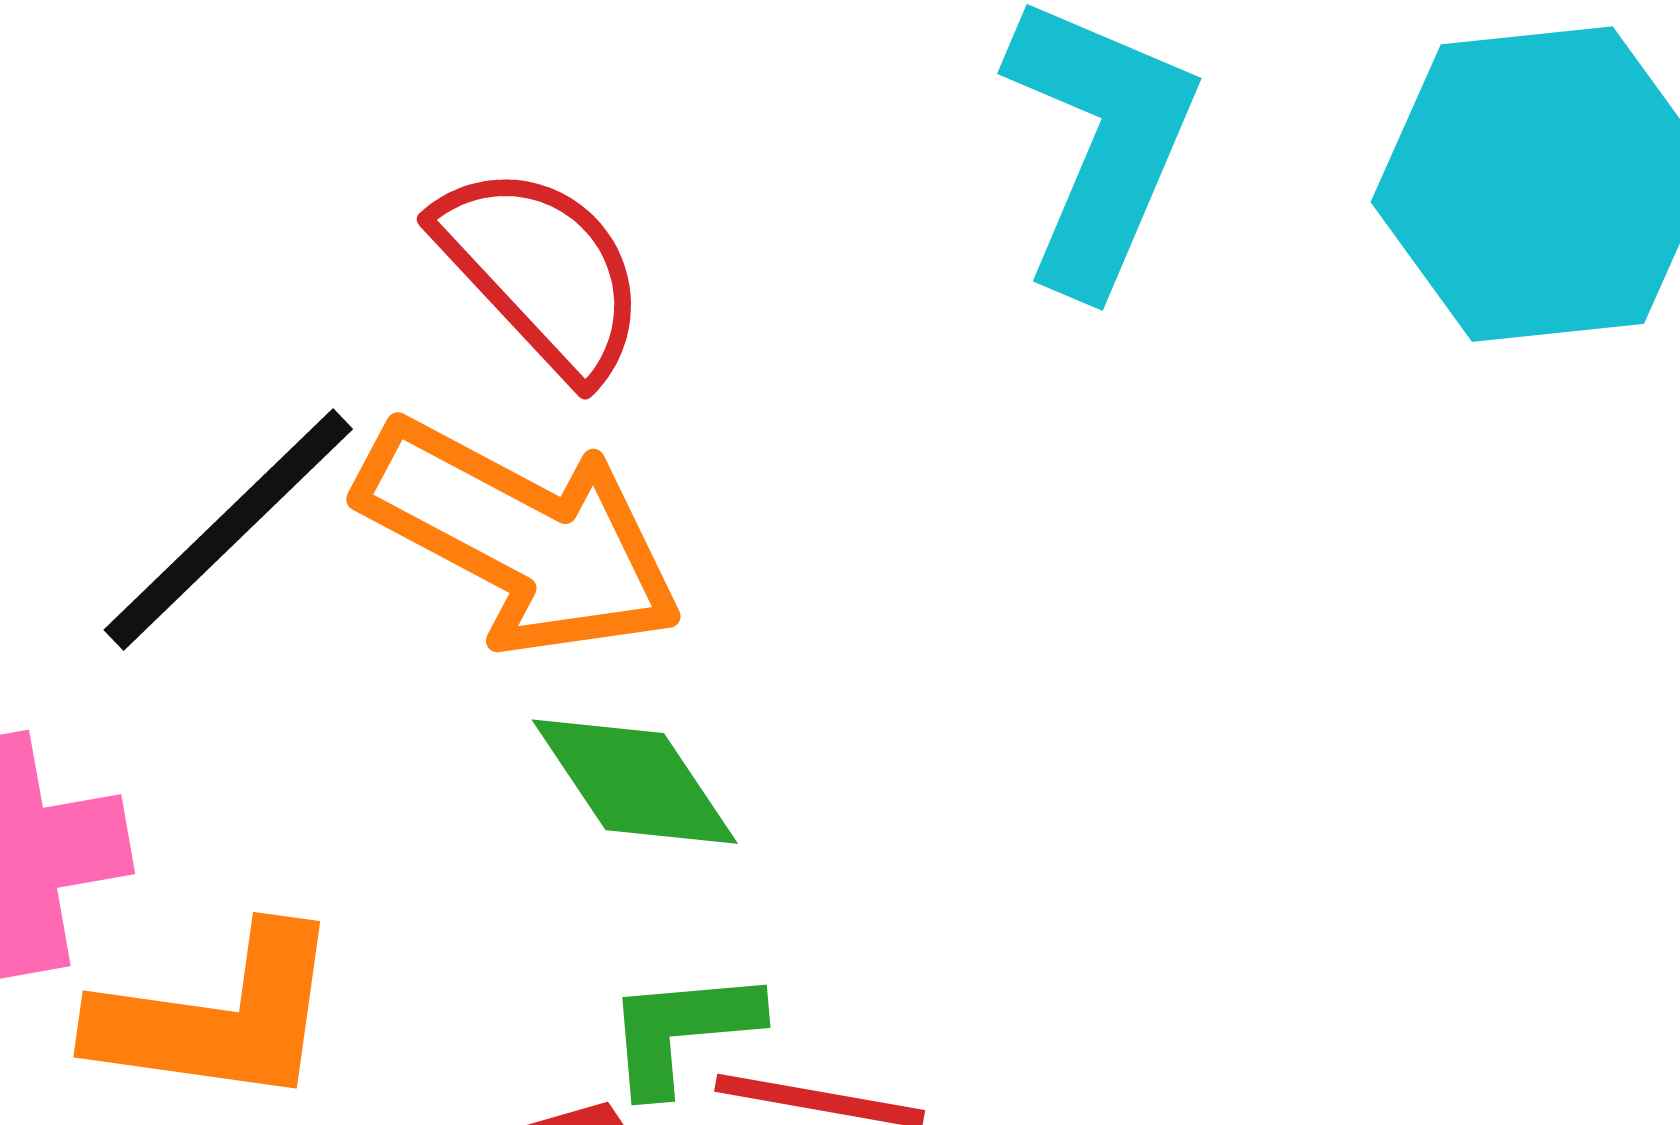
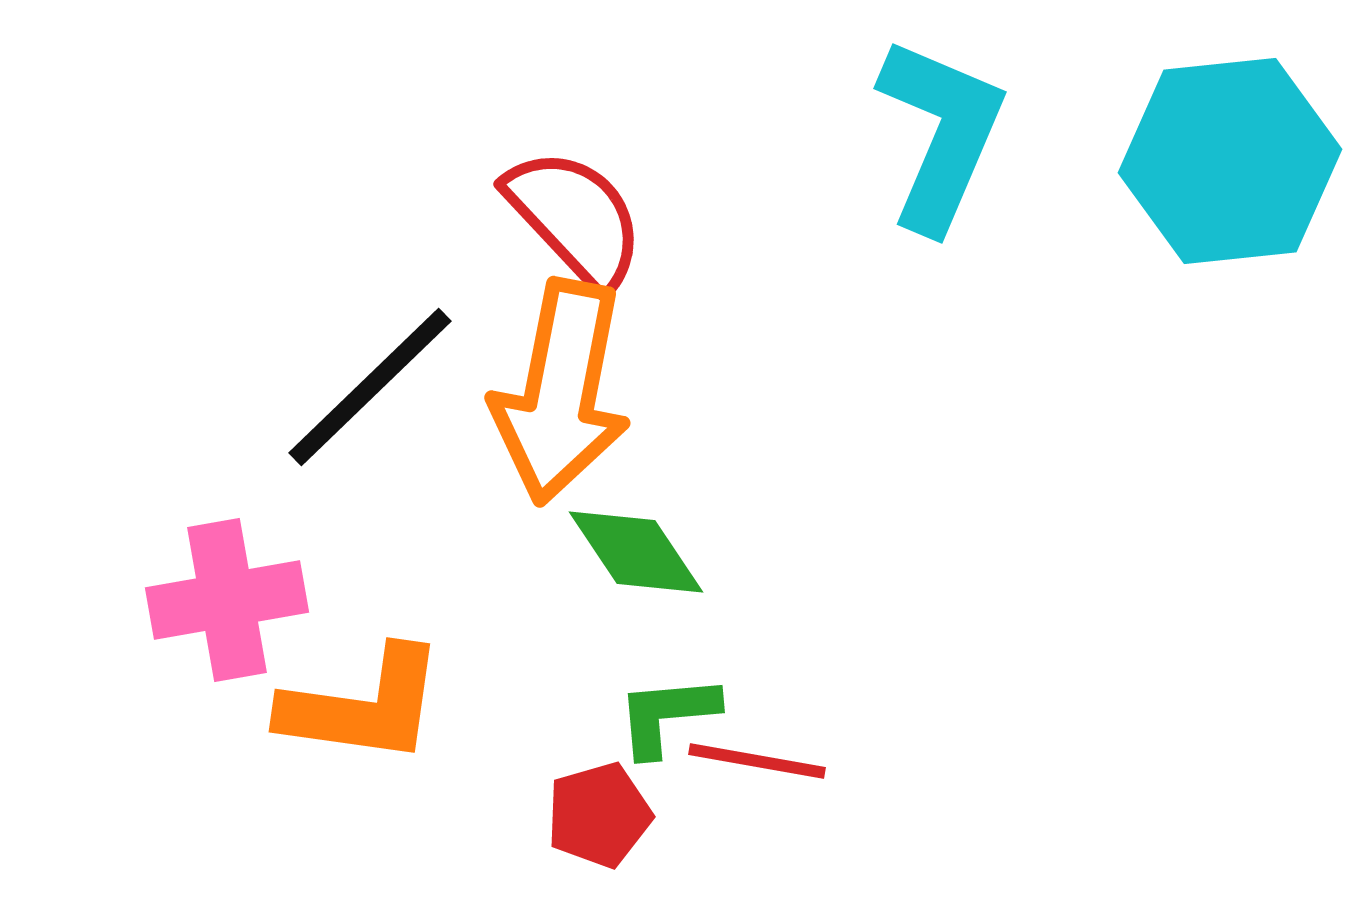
orange arrow: (520, 537) -> (561, 392), turned 73

